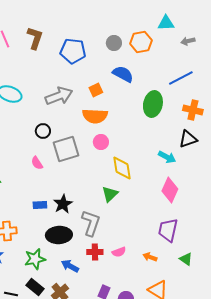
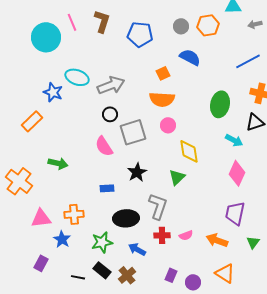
gray arrow: (59, 96) -> (111, 85), moved
green ellipse: (153, 104) -> (220, 104), moved
pink semicircle: (37, 163) -> (104, 146), size x1.5
black star: (63, 204) -> (137, 172), moved
orange arrow: (150, 257) -> (217, 240), size x1.5
green triangle: (186, 259) -> (253, 242), turned 32

